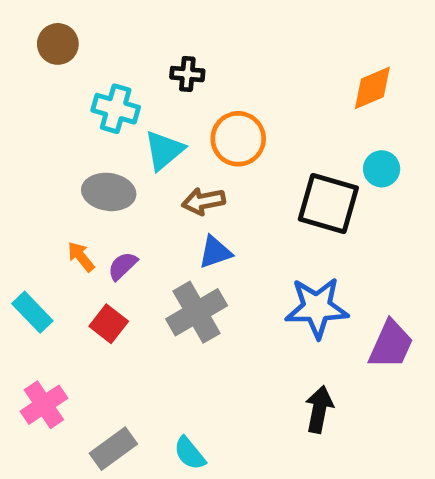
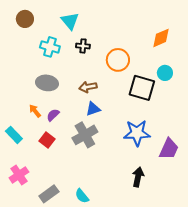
black cross: (187, 74) -> (83, 46), moved
orange circle: (238, 139) -> (118, 60), moved
cyan triangle: (164, 150) -> (70, 21), moved, turned -30

